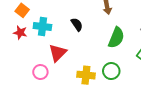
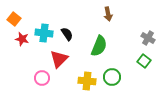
orange square: (22, 10) -> (14, 19), moved
black semicircle: (77, 24) -> (67, 34), moved
green semicircle: (116, 38) -> (99, 46), moved

